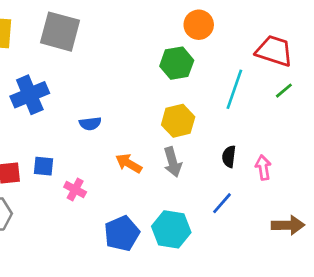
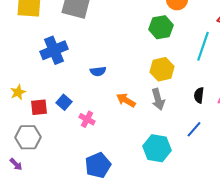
blue square: (44, 166) -> (64, 102), turned 35
blue pentagon: (122, 233) -> (98, 165), moved

